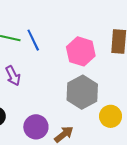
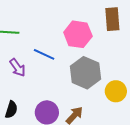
blue line: (33, 40) -> (44, 54), moved, turned -30

